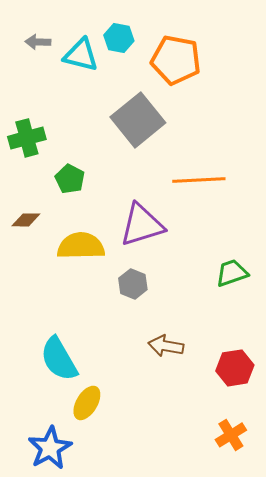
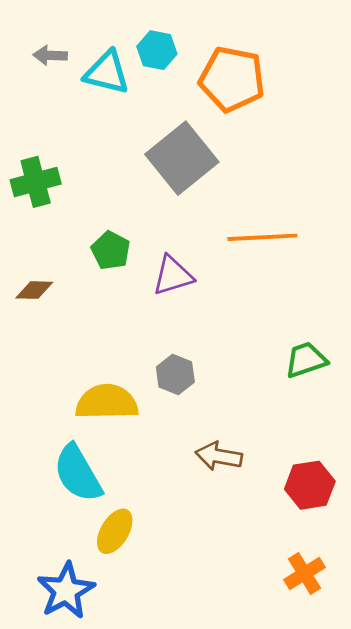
green pentagon: (70, 179) -> (111, 250), moved
purple triangle: (142, 225) -> (173, 276), moved, size x0.7
yellow semicircle: (81, 246) -> (107, 402), moved

